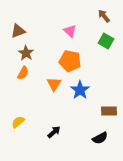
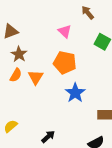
brown arrow: (104, 16) -> (88, 13), moved
orange triangle: (54, 84) -> (36, 77), moved

